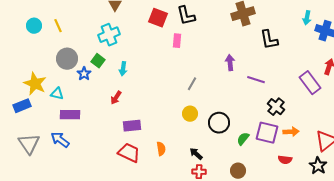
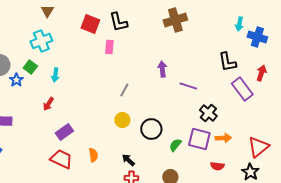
black L-shape: (269, 40) -> (227, 62), moved
purple rectangle: (132, 126) -> (64, 132), turned -30

